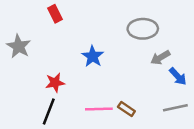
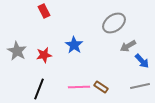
gray ellipse: (143, 29) -> (114, 23), turned -35
gray star: (19, 46) -> (17, 51), moved
red star: (55, 83) -> (44, 55), moved

